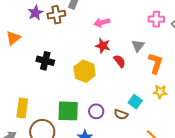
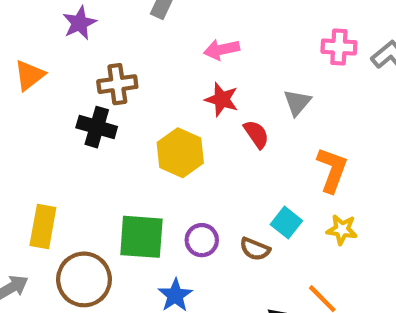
brown cross: (56, 15) -> (117, 84), moved
orange L-shape: (156, 63) -> (332, 170), moved
yellow star: (160, 92) -> (342, 230), moved

